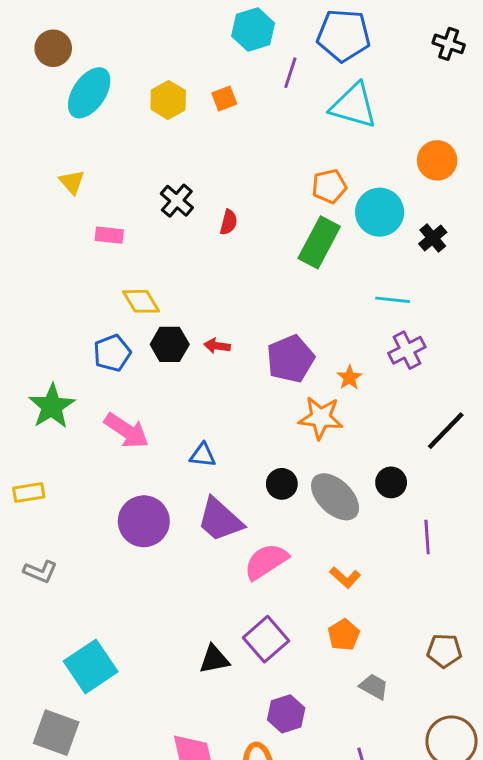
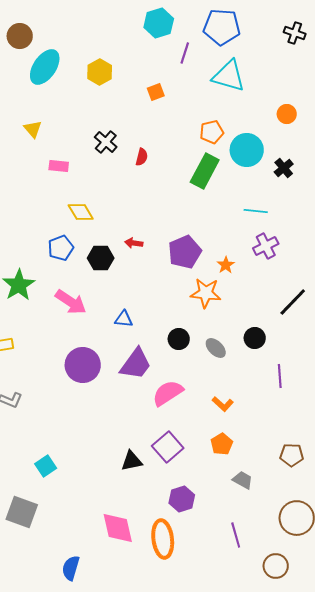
orange square: (224, 99) -> (156, 92), moved
orange circle: (437, 160) -> (287, 114), size x0.7
black hexagon: (170, 344) -> (101, 258), moved
gray ellipse: (335, 497) -> (216, 348), size x0.6
purple trapezoid: (220, 520) -> (136, 364), turned -96
cyan square: (91, 666) -> (46, 466), size x0.6

